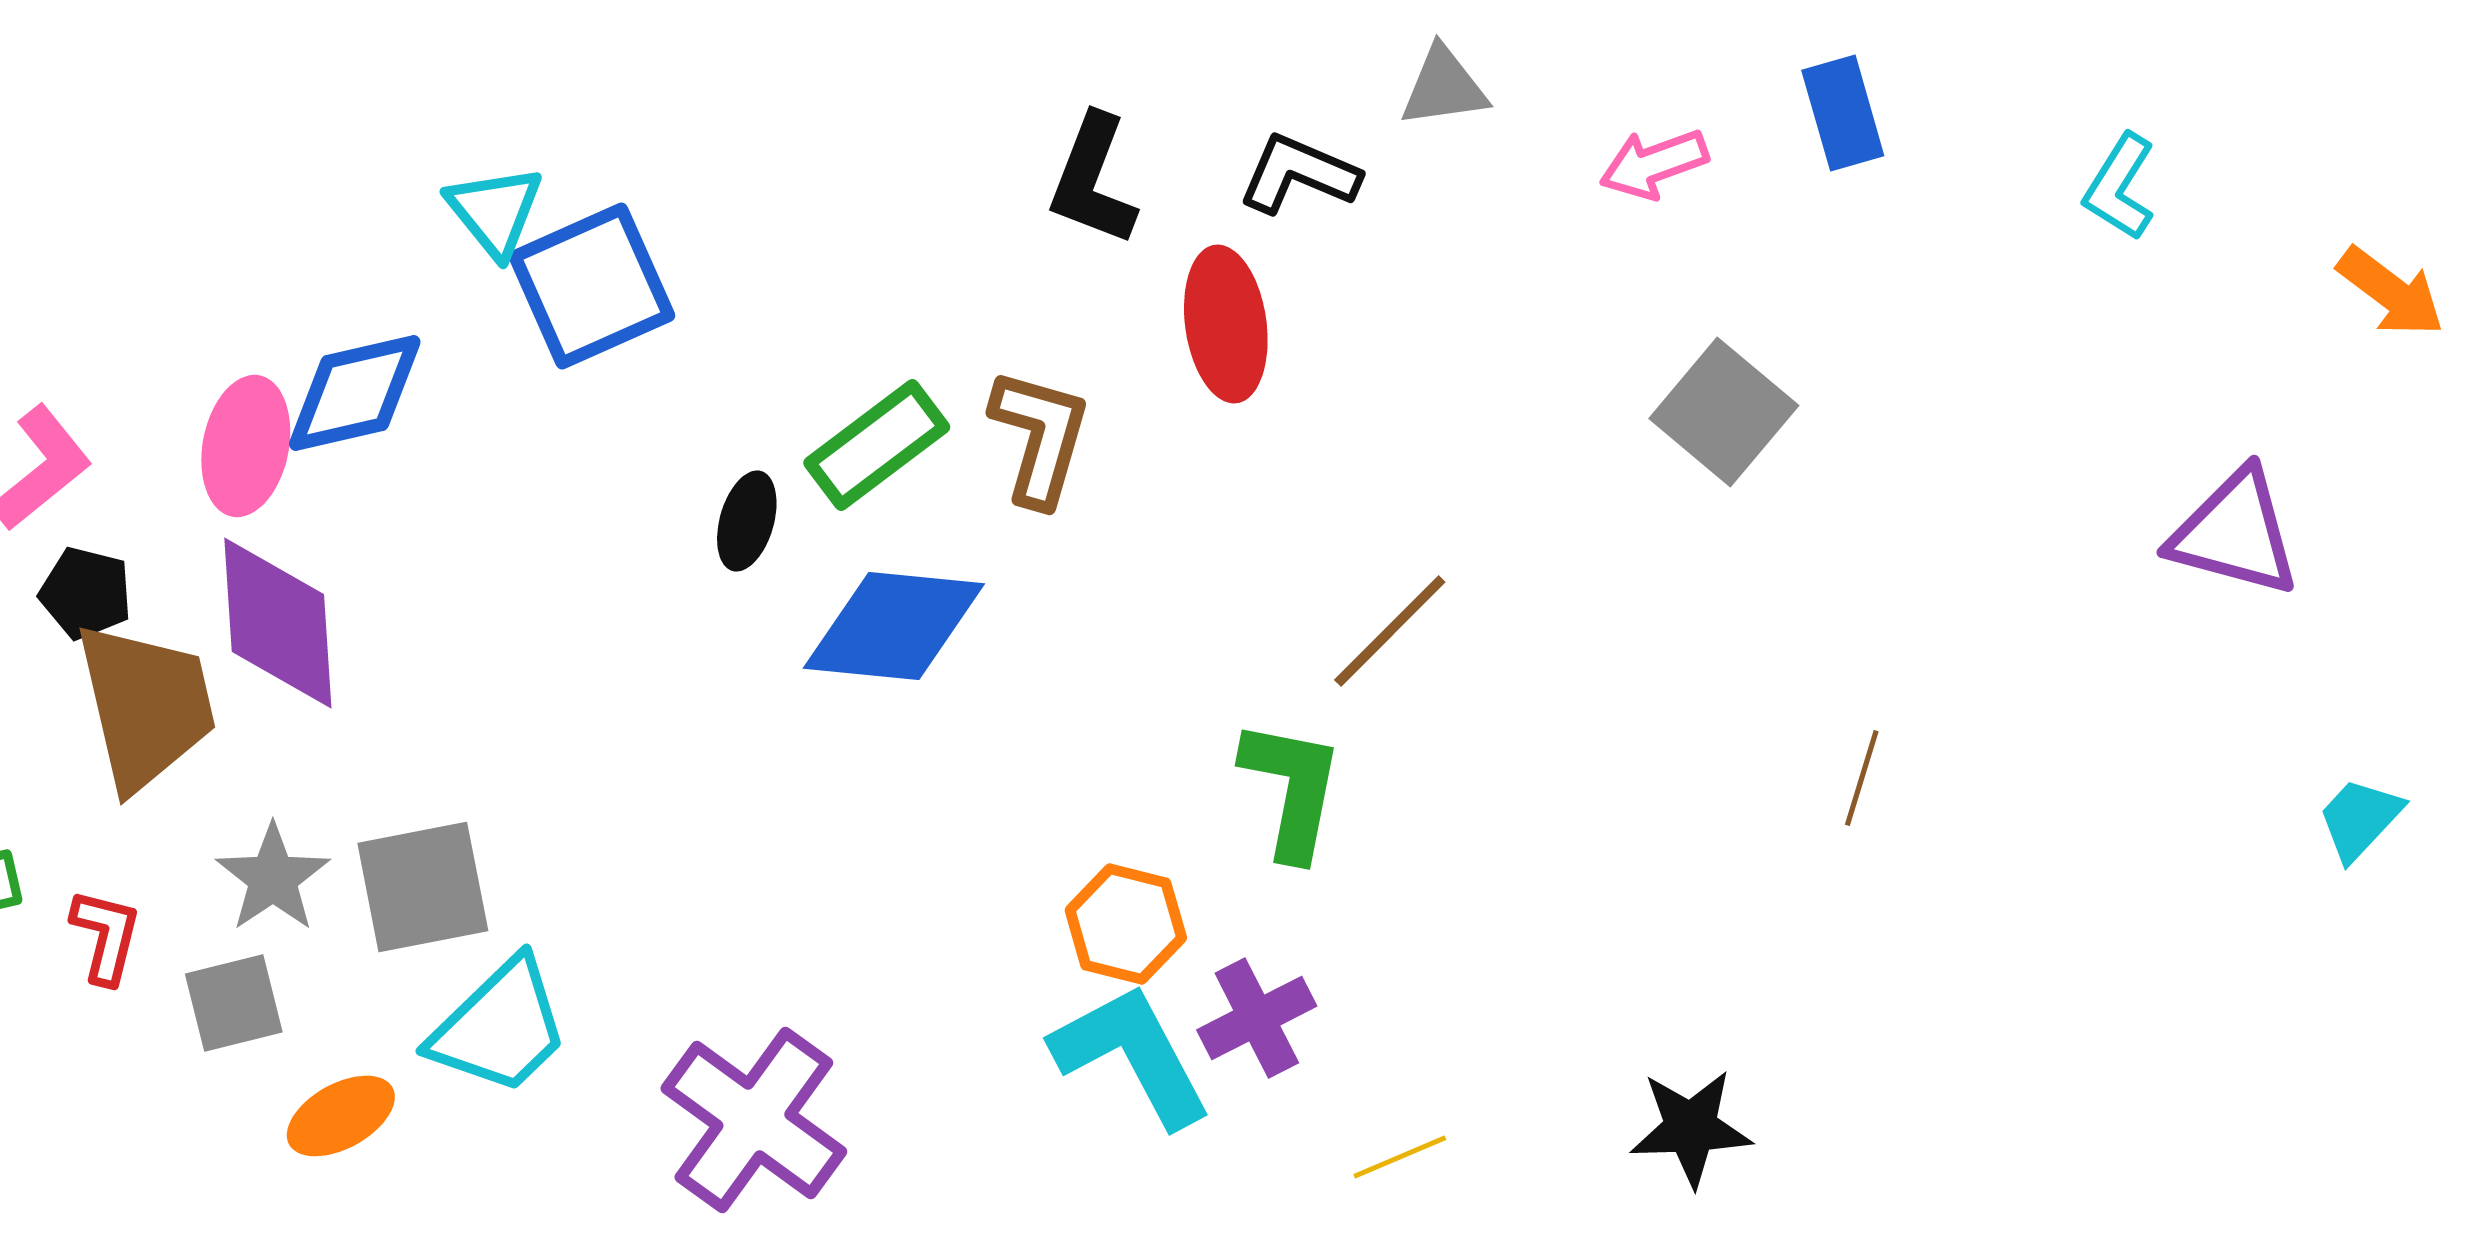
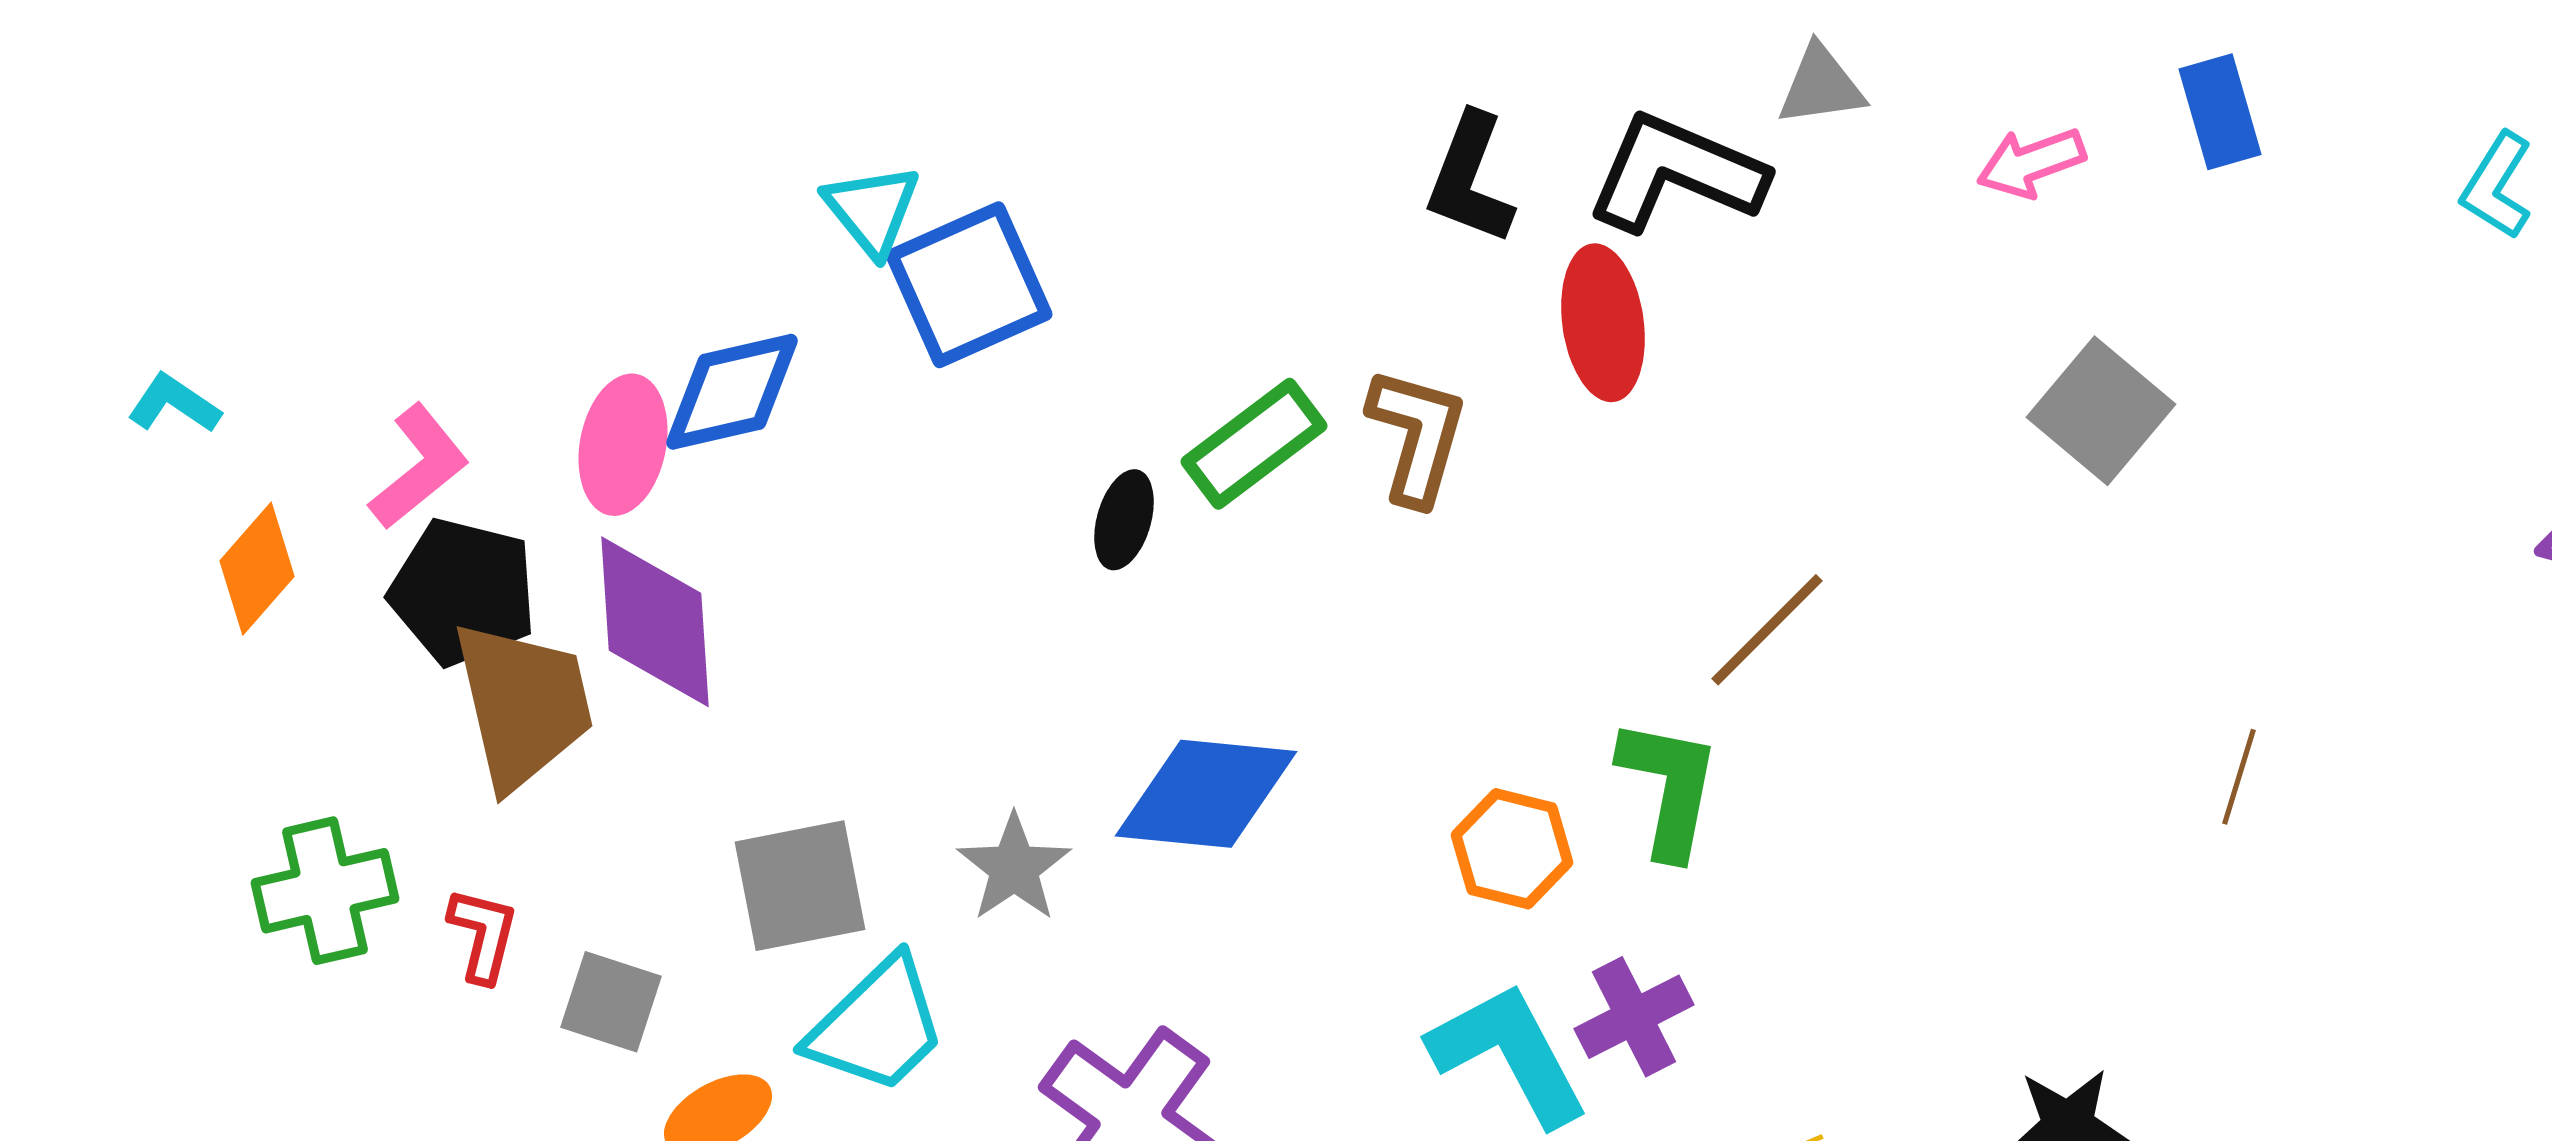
black L-shape: (1299, 174) -> (1676, 173), size x1.5
black pentagon: (86, 593) -> (463, 592), size x1.6
blue diamond: (894, 626) -> (1206, 794), moved
gray star: (273, 878) -> (1014, 868), moved
orange hexagon: (1126, 924) -> (1512, 849), moved
gray square: (234, 1003) -> (611, 1002), turned 32

